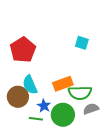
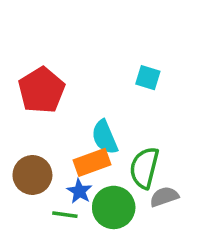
orange rectangle: (63, 84) -> (92, 162), moved
cyan semicircle: (30, 85) -> (105, 137), moved
green semicircle: (80, 93) -> (144, 168), turned 105

